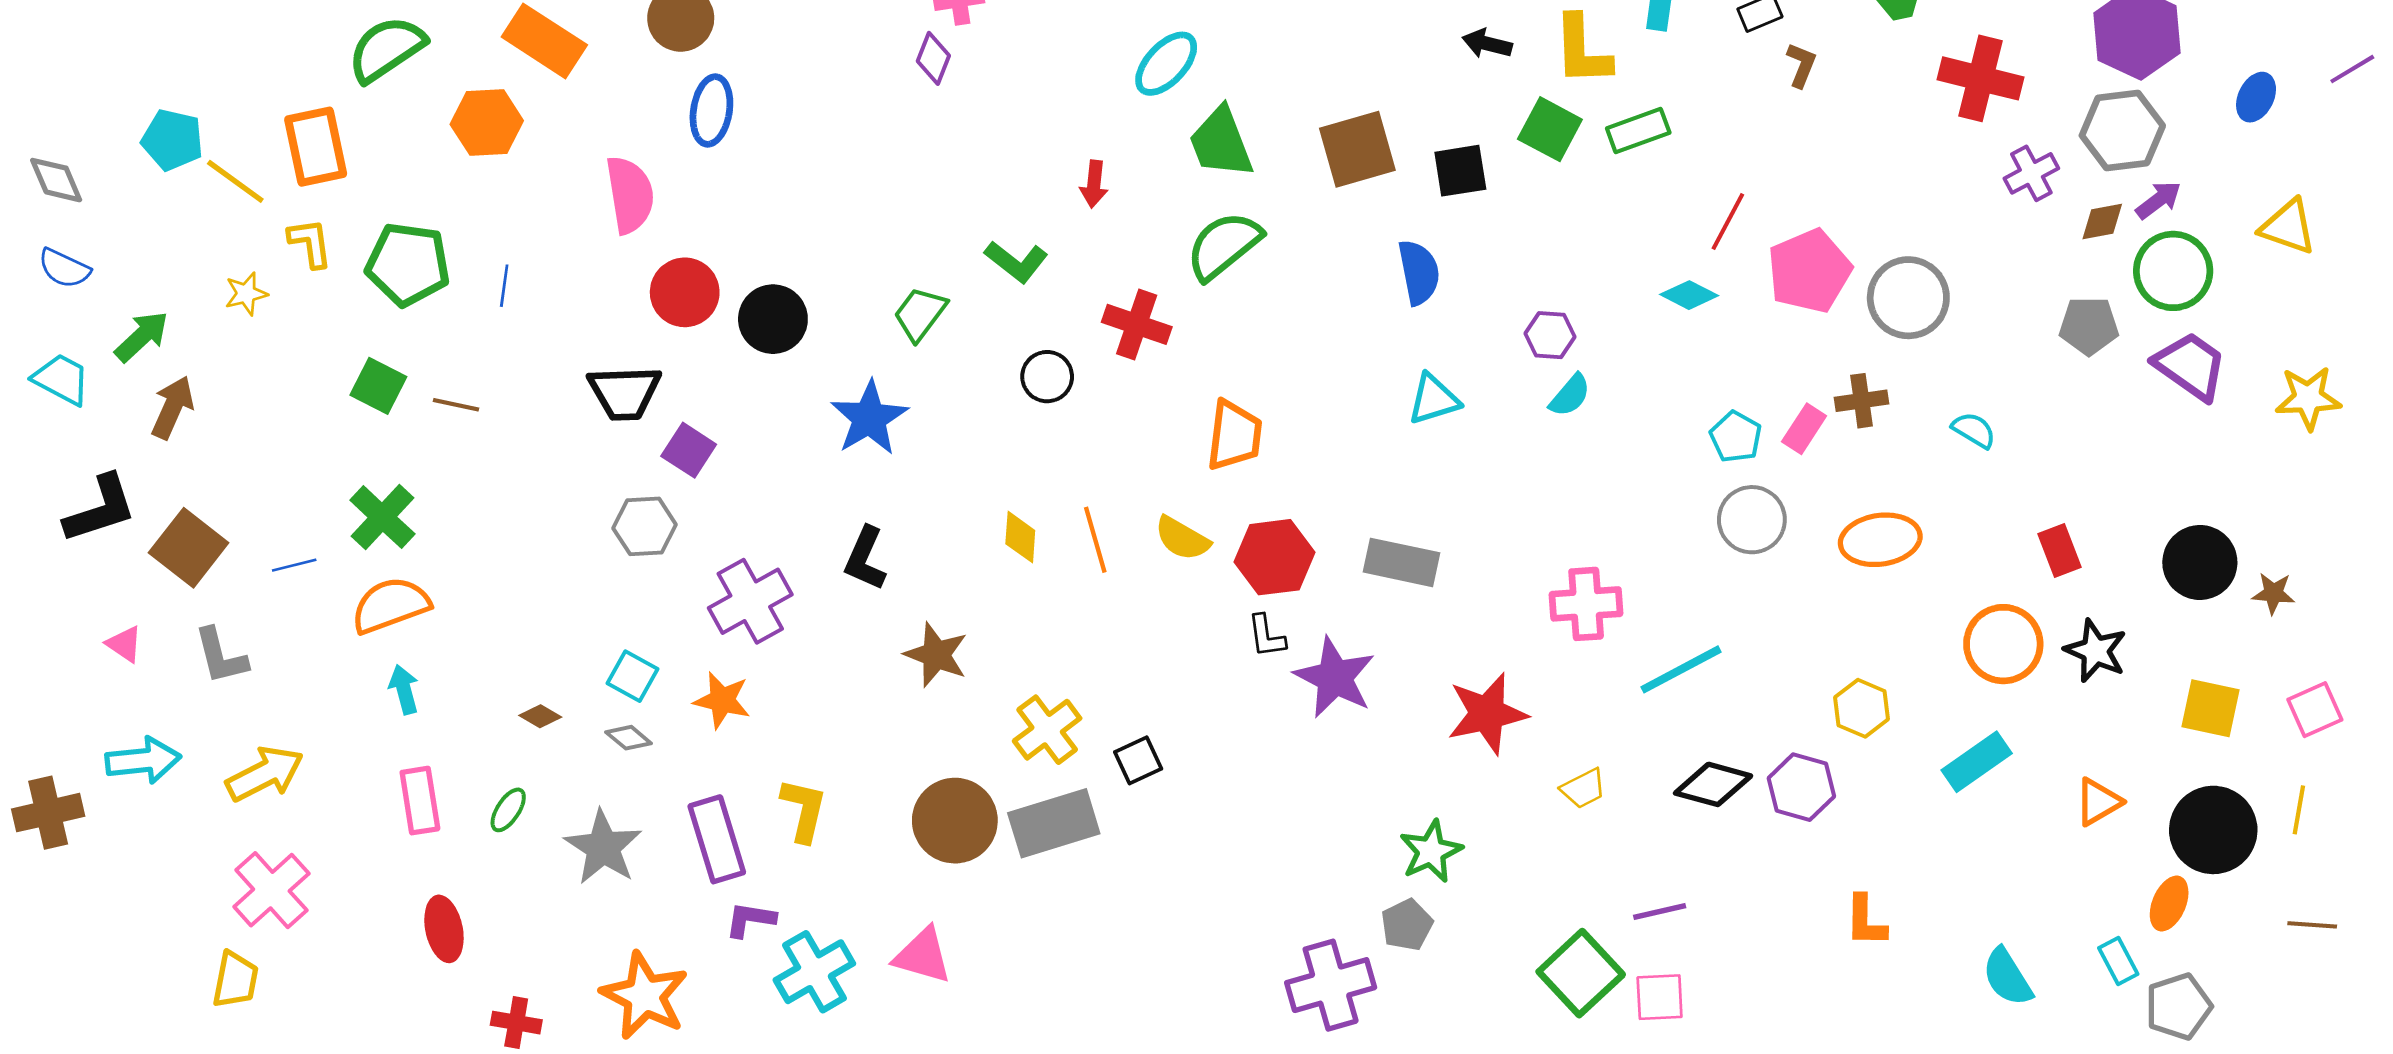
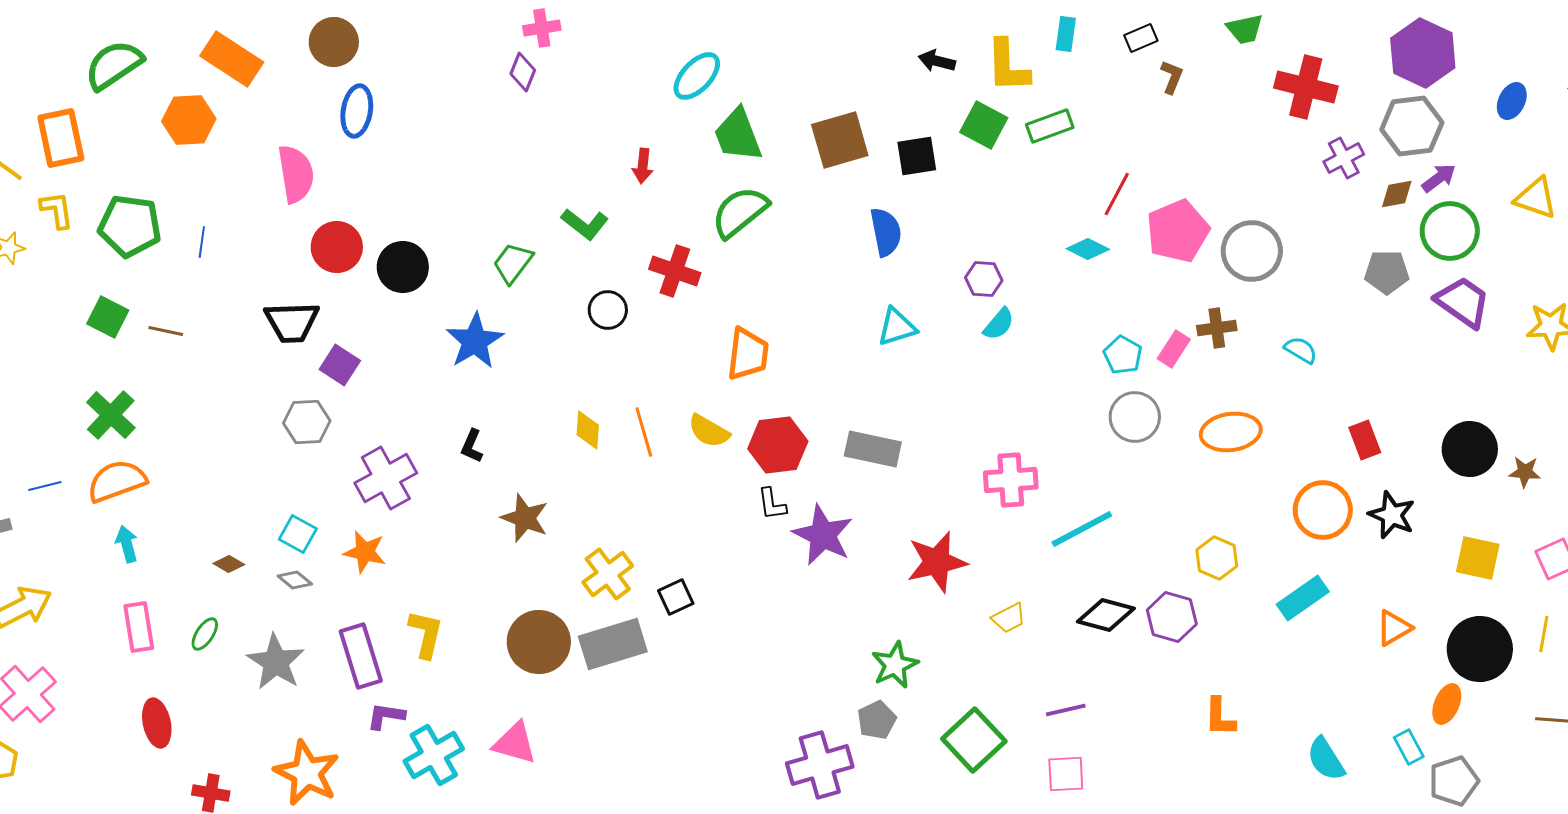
black L-shape: (865, 558) -> (472, 446), size x0.7
blue line: (294, 565) -> (45, 486), moved
green square: (1581, 973) -> (974, 740), moved

